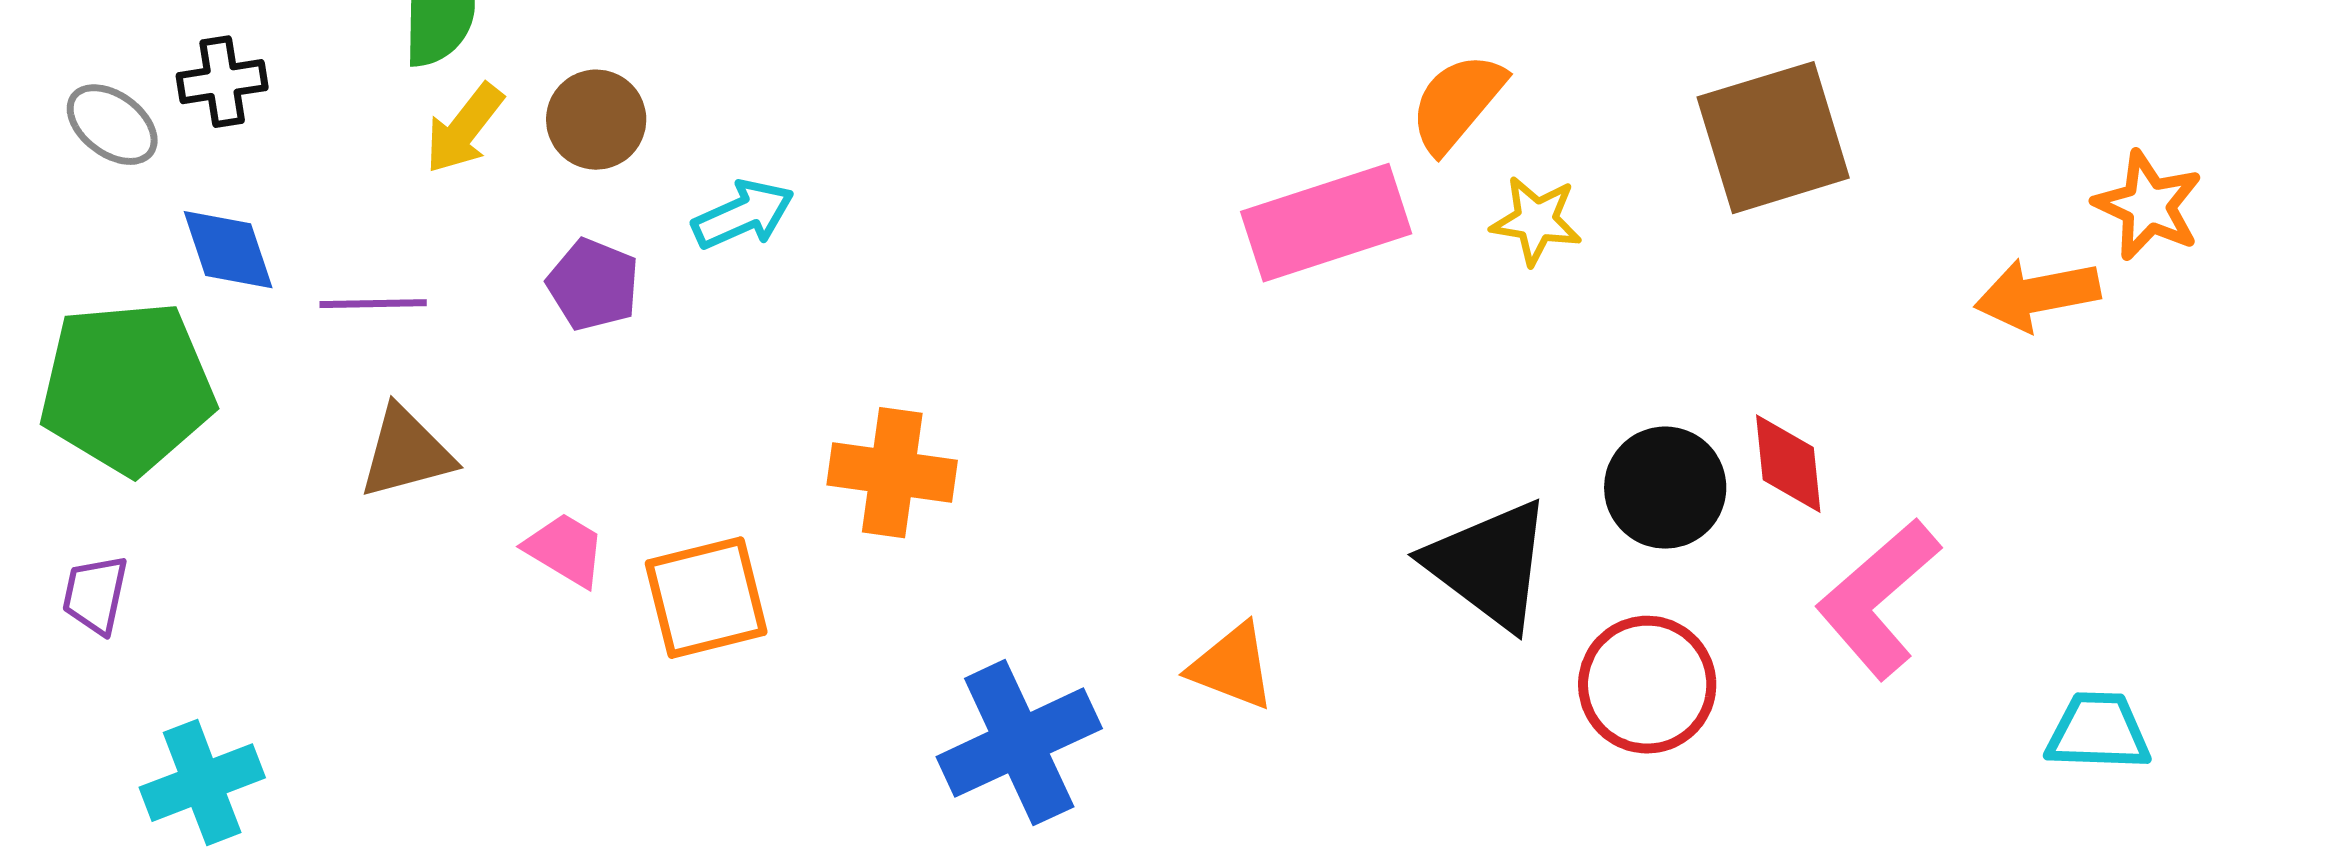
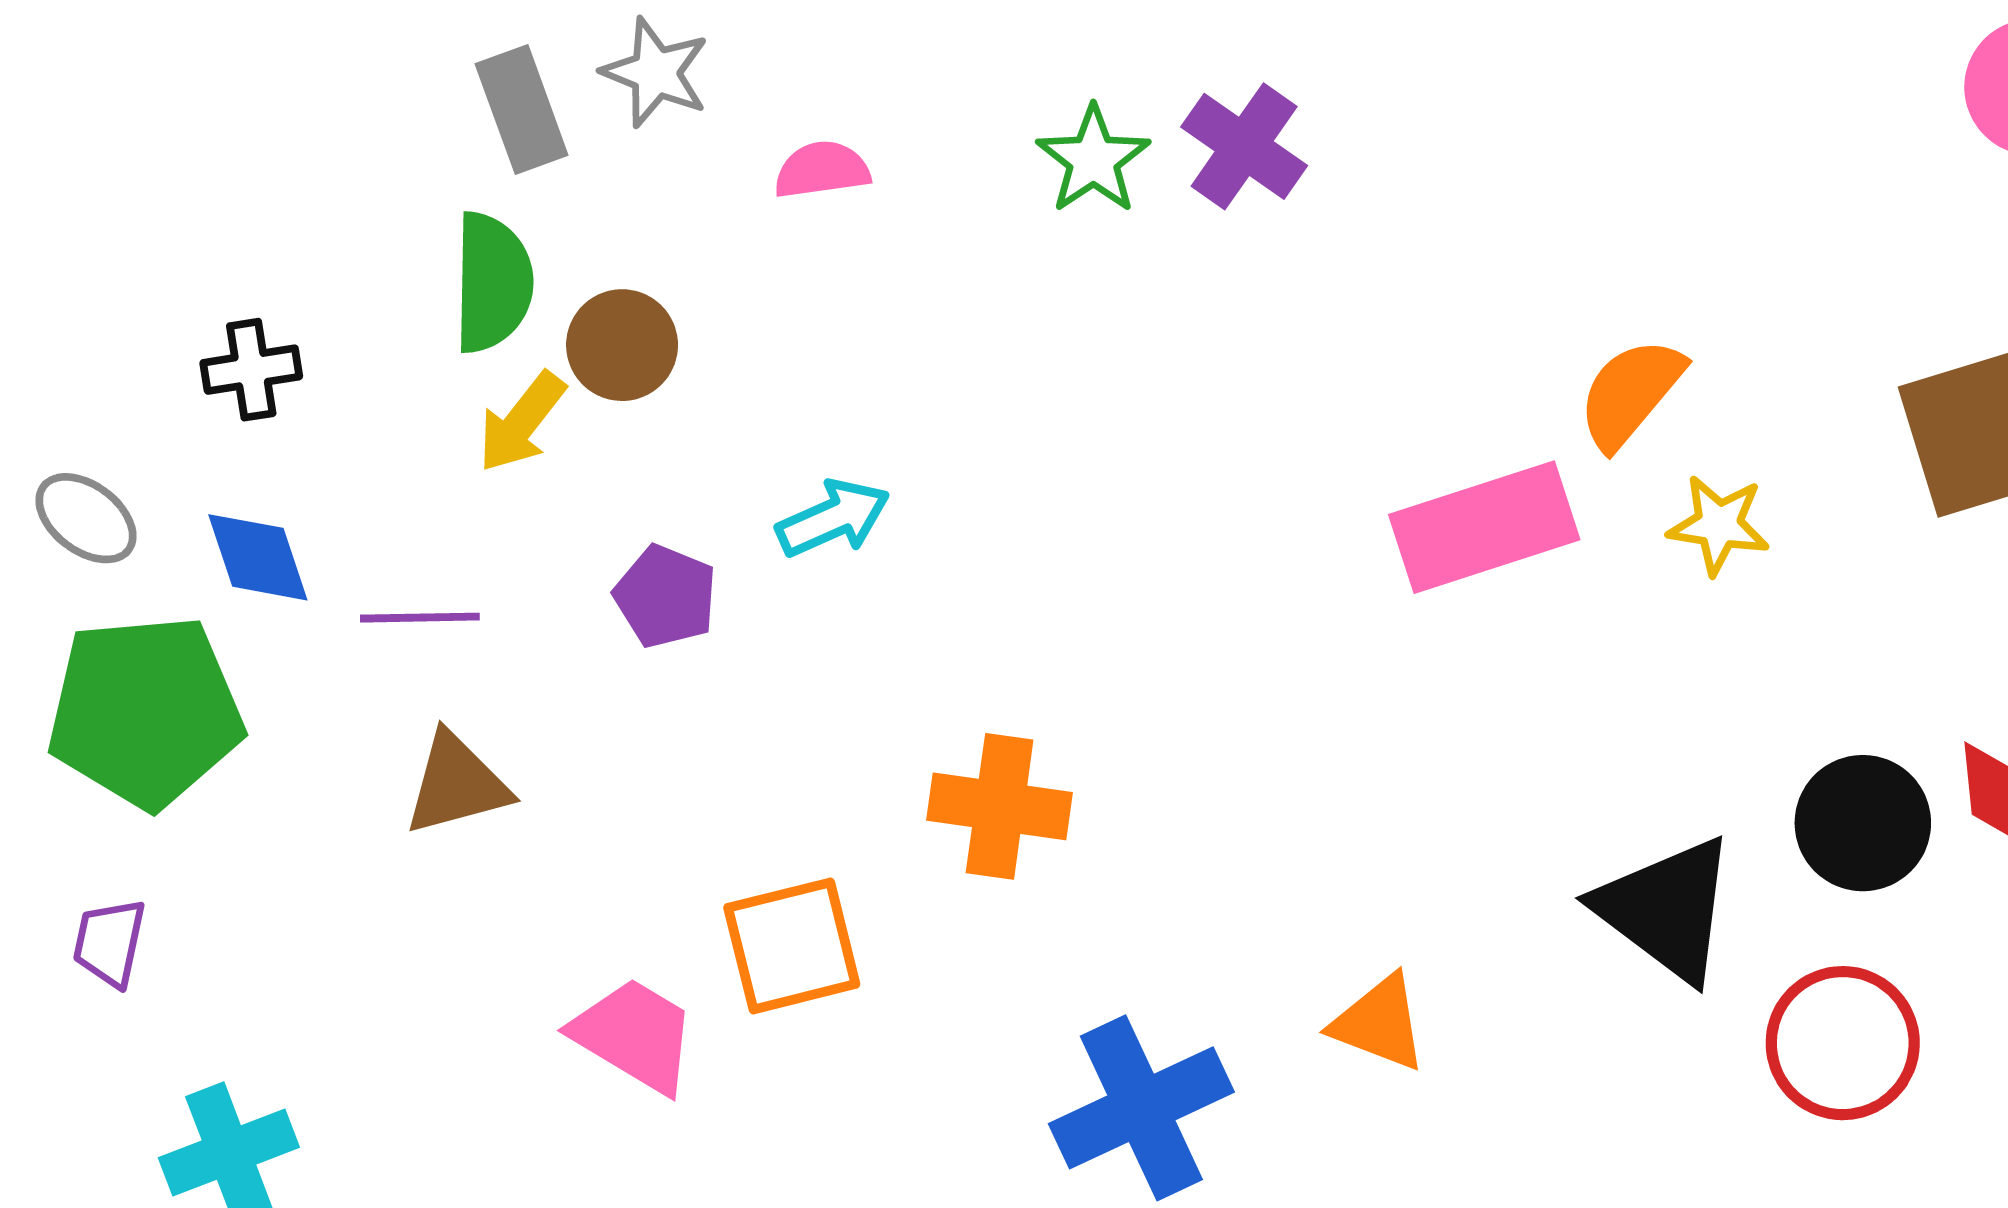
brown circle: (596, 120) -> (622, 345), moved
gray ellipse: (112, 125) -> (86, 518), moved
pink trapezoid: (565, 550) -> (634, 1035), moved, size x1.4

